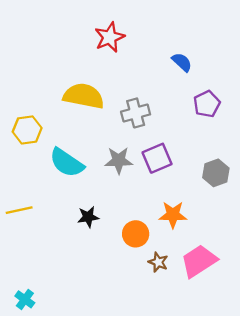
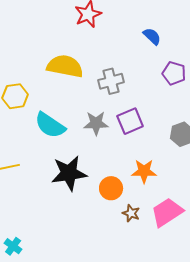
purple pentagon: (207, 104) -> (174, 73), turned -30
black star: (88, 217) -> (69, 173), size x1.8

